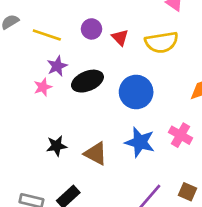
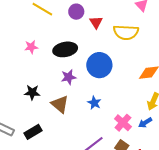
purple star: (57, 66) -> (69, 77), moved
pink cross: (180, 135) -> (123, 123), moved
blue star: (140, 142) -> (94, 103), size x0.6

